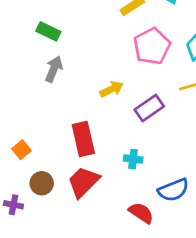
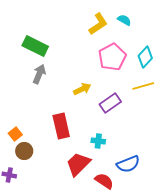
green rectangle: (48, 31) -> (35, 46), size x1.4
red trapezoid: (83, 182) -> (78, 164), moved
brown circle: (42, 183) -> (24, 151), moved

